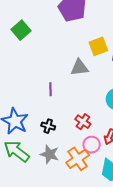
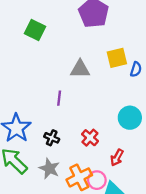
green square: (21, 30) -> (35, 30), turned -30
gray triangle: (79, 68) -> (80, 69), moved
pink circle: (92, 145) -> (97, 180), moved

